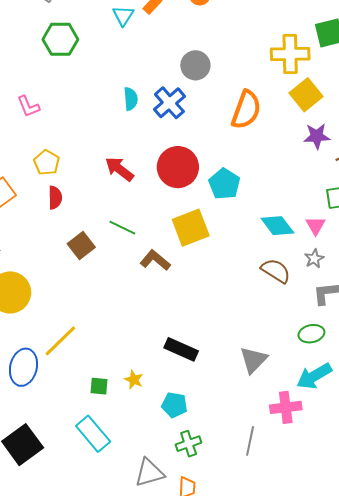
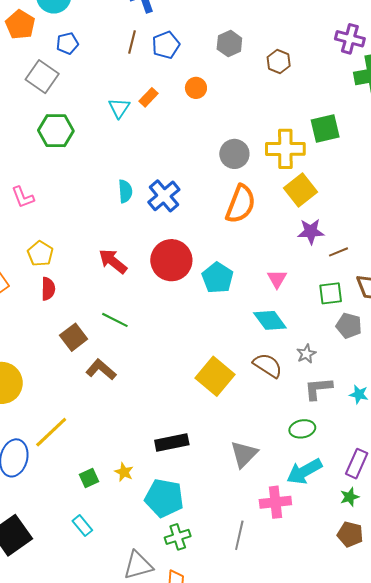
gray circle: (195, 65) -> (234, 154), moved
pink triangle: (316, 226) -> (277, 279), moved
yellow square: (191, 228) -> (215, 376), moved, turned -30
brown L-shape: (155, 260) -> (101, 370), moved
black rectangle: (181, 349) -> (172, 443), turned -36
green square: (99, 386) -> (89, 478), turned -30
cyan pentagon: (174, 405) -> (164, 498), size x1.5
cyan rectangle: (93, 434) -> (82, 526), size x0.6

